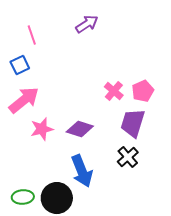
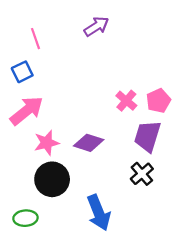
blue arrow: (82, 171) -> (99, 213), moved
black circle: (57, 198) -> (52, 179), moved

